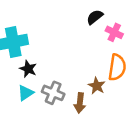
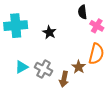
black semicircle: (95, 17) -> (82, 12), turned -64
black star: (28, 69) -> (49, 32), moved

